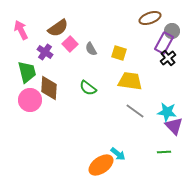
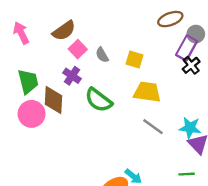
purple cross: (45, 52) -> (72, 76), moved
green semicircle: (88, 88) -> (99, 100), size x1.4

